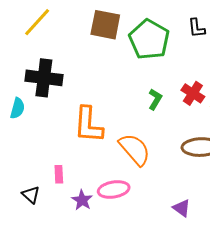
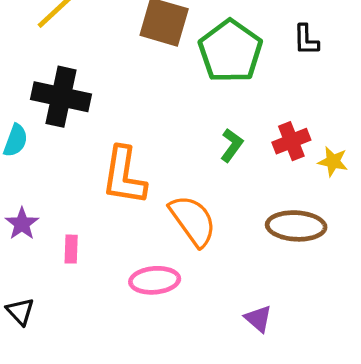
red cross: (193, 93) -> (291, 141), turned 30
black triangle: (31, 195) -> (20, 311), moved
purple star: (82, 200) -> (22, 224), moved

